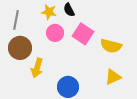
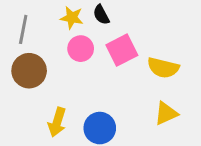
pink square: (83, 34) -> (122, 50), turned 30
yellow arrow: (37, 68) -> (57, 122), moved

